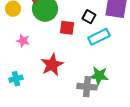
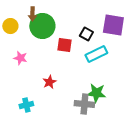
red star: (52, 65) -> (49, 82), size x0.6
cyan cross: (16, 79) -> (26, 105), moved

